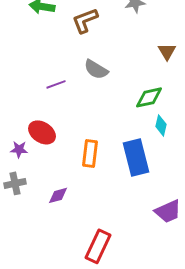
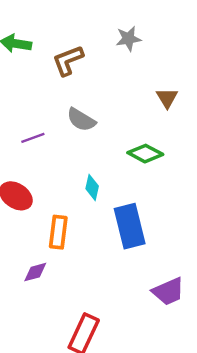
green diamond: (149, 97) -> (145, 154), turned 40
cyan diamond: (161, 125) -> (92, 187), moved
orange rectangle: (90, 153) -> (58, 232), moved

